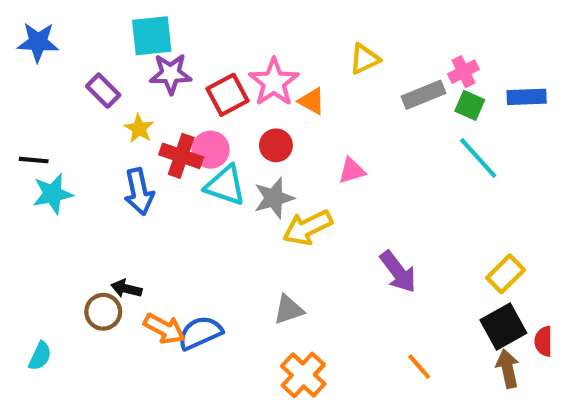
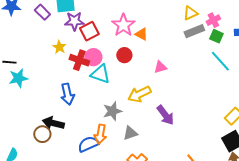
yellow triangle: (364, 59) -> (190, 13), moved
purple rectangle: (103, 91) -> (42, 12), moved
red square: (227, 95) -> (89, 31), moved
blue arrow: (139, 192) -> (67, 94), moved
gray star: (274, 198) -> (112, 111), moved
purple arrow: (398, 272) -> (165, 115), moved
black arrow: (126, 289) -> (53, 123), size x1.5
orange arrow: (164, 329) -> (100, 134), moved, turned 72

